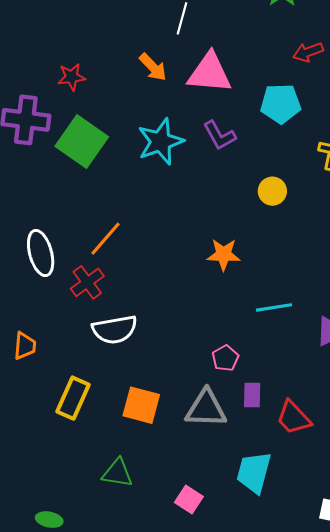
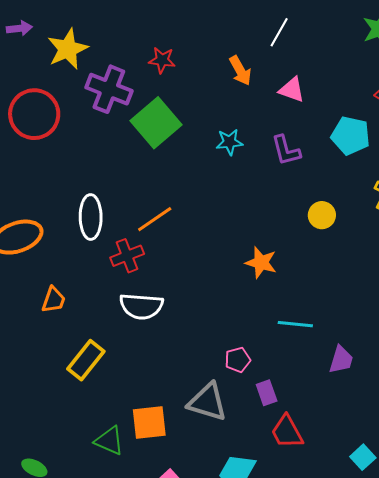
pink triangle: (210, 73) -> (292, 90), size x0.6
cyan star: (161, 142) -> (229, 142), size x0.6
purple rectangle: (252, 395) -> (267, 393), moved, turned -35
orange square: (141, 405) -> (149, 423), moved, turned -36

